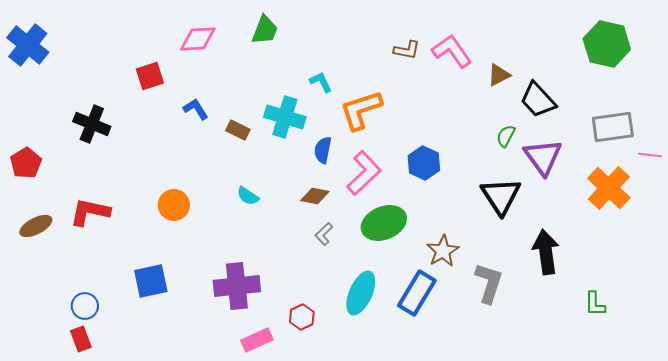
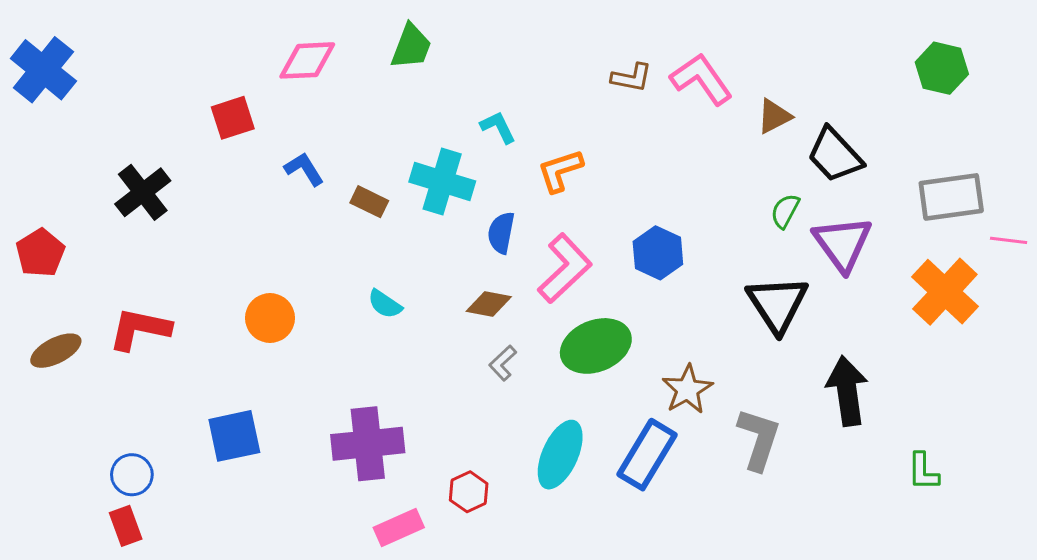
green hexagon: (607, 44) -> (942, 68), size x0.7
orange L-shape: (361, 110) -> (560, 171), size x0.7
black cross: (92, 124) -> (143, 192), turned 30

